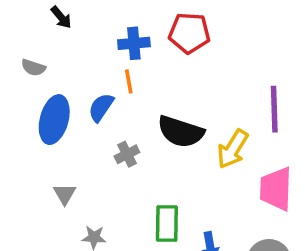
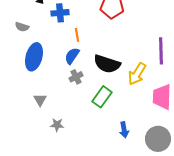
blue cross: (134, 43) -> (60, 13), moved
blue semicircle: (101, 107) -> (72, 56), moved
green rectangle: (167, 223) -> (102, 97), moved, turned 35

